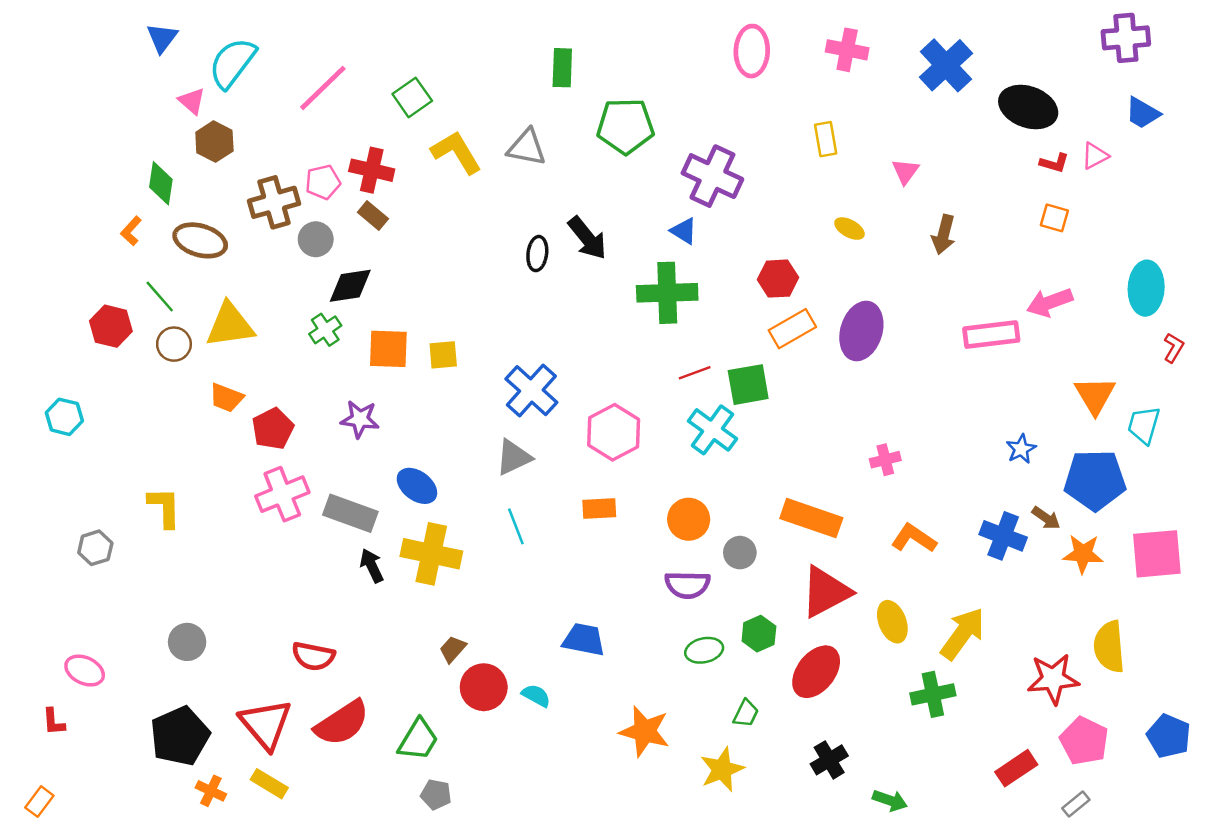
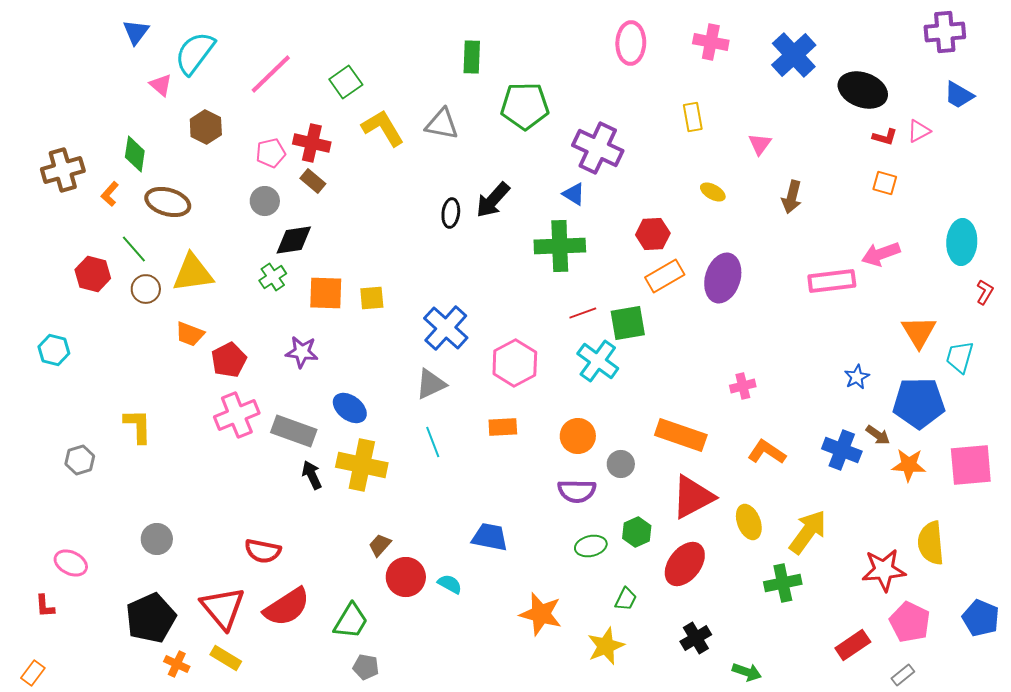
brown hexagon: (214, 142) -> (206, 127), moved
brown cross: (274, 202) -> (63, 170), moved
black arrow: (587, 238) -> (493, 200), turned 81

